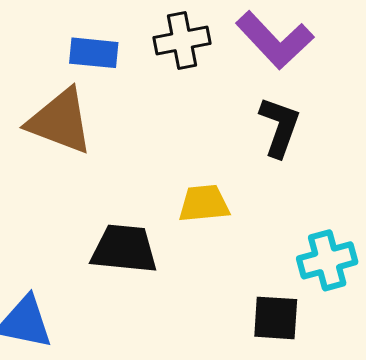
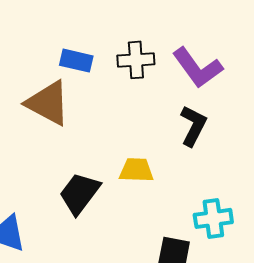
black trapezoid: (124, 249) -> (80, 193), turned -66

